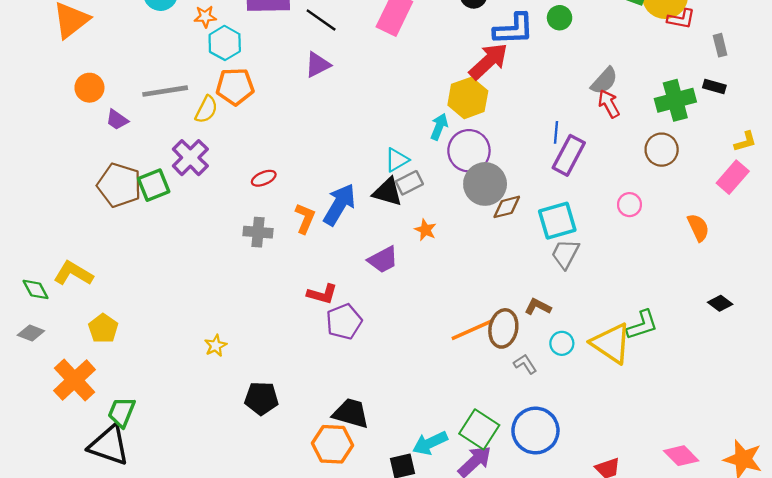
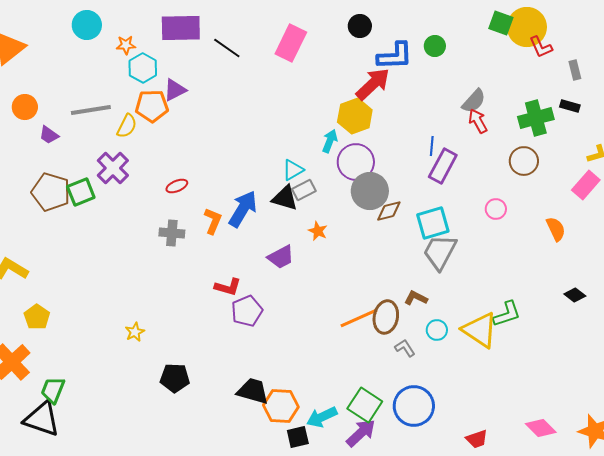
red L-shape: (681, 19) -> (541, 47), turned 55
purple triangle: (318, 65) -> (175, 90), moved
gray trapezoid: (565, 254) -> (440, 252), size x1.4
orange hexagon: (333, 444) -> (281, 406), moved

